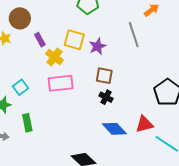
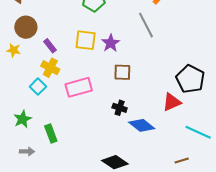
yellow cross: (54, 57) -> (50, 68), moved
cyan square: (21, 87) -> (38, 87), moved
black cross: (106, 97) -> (120, 108), moved
red triangle: (144, 124) -> (172, 102), moved

